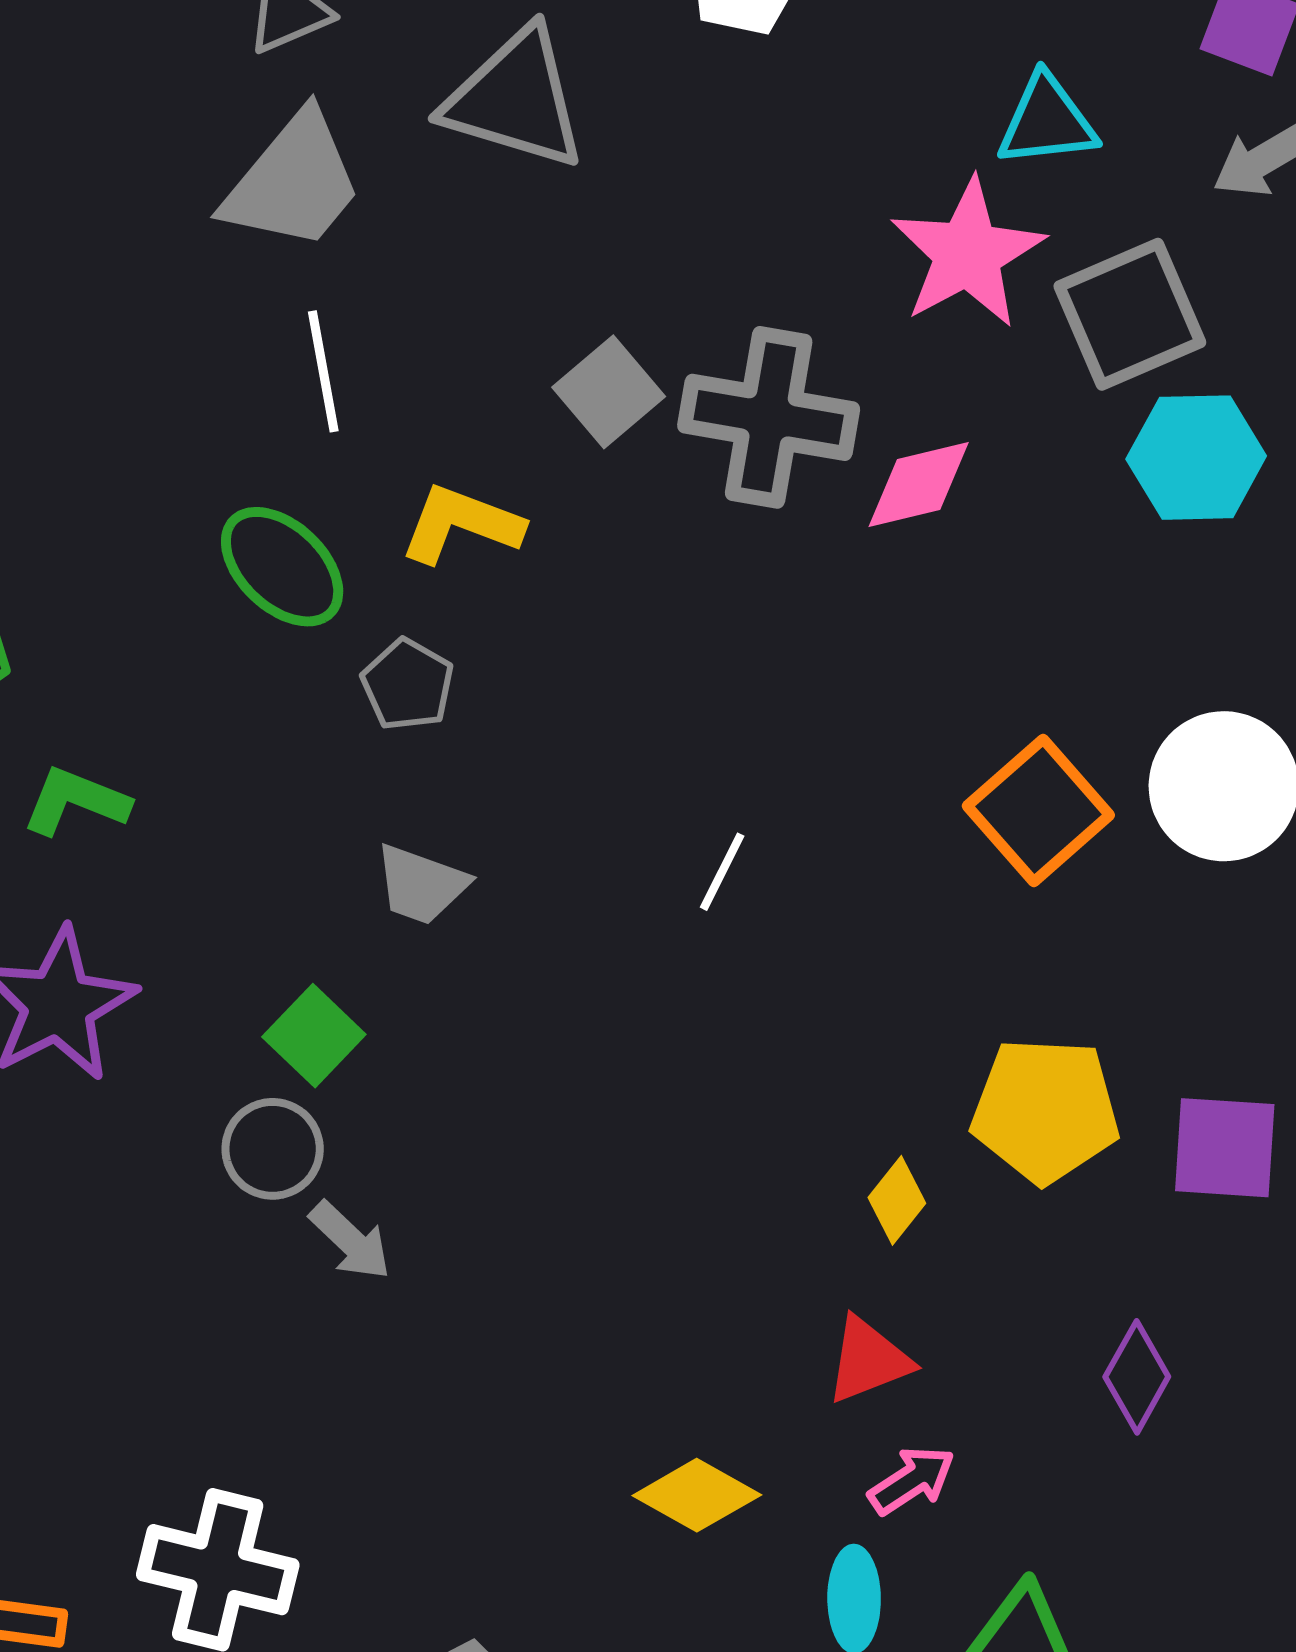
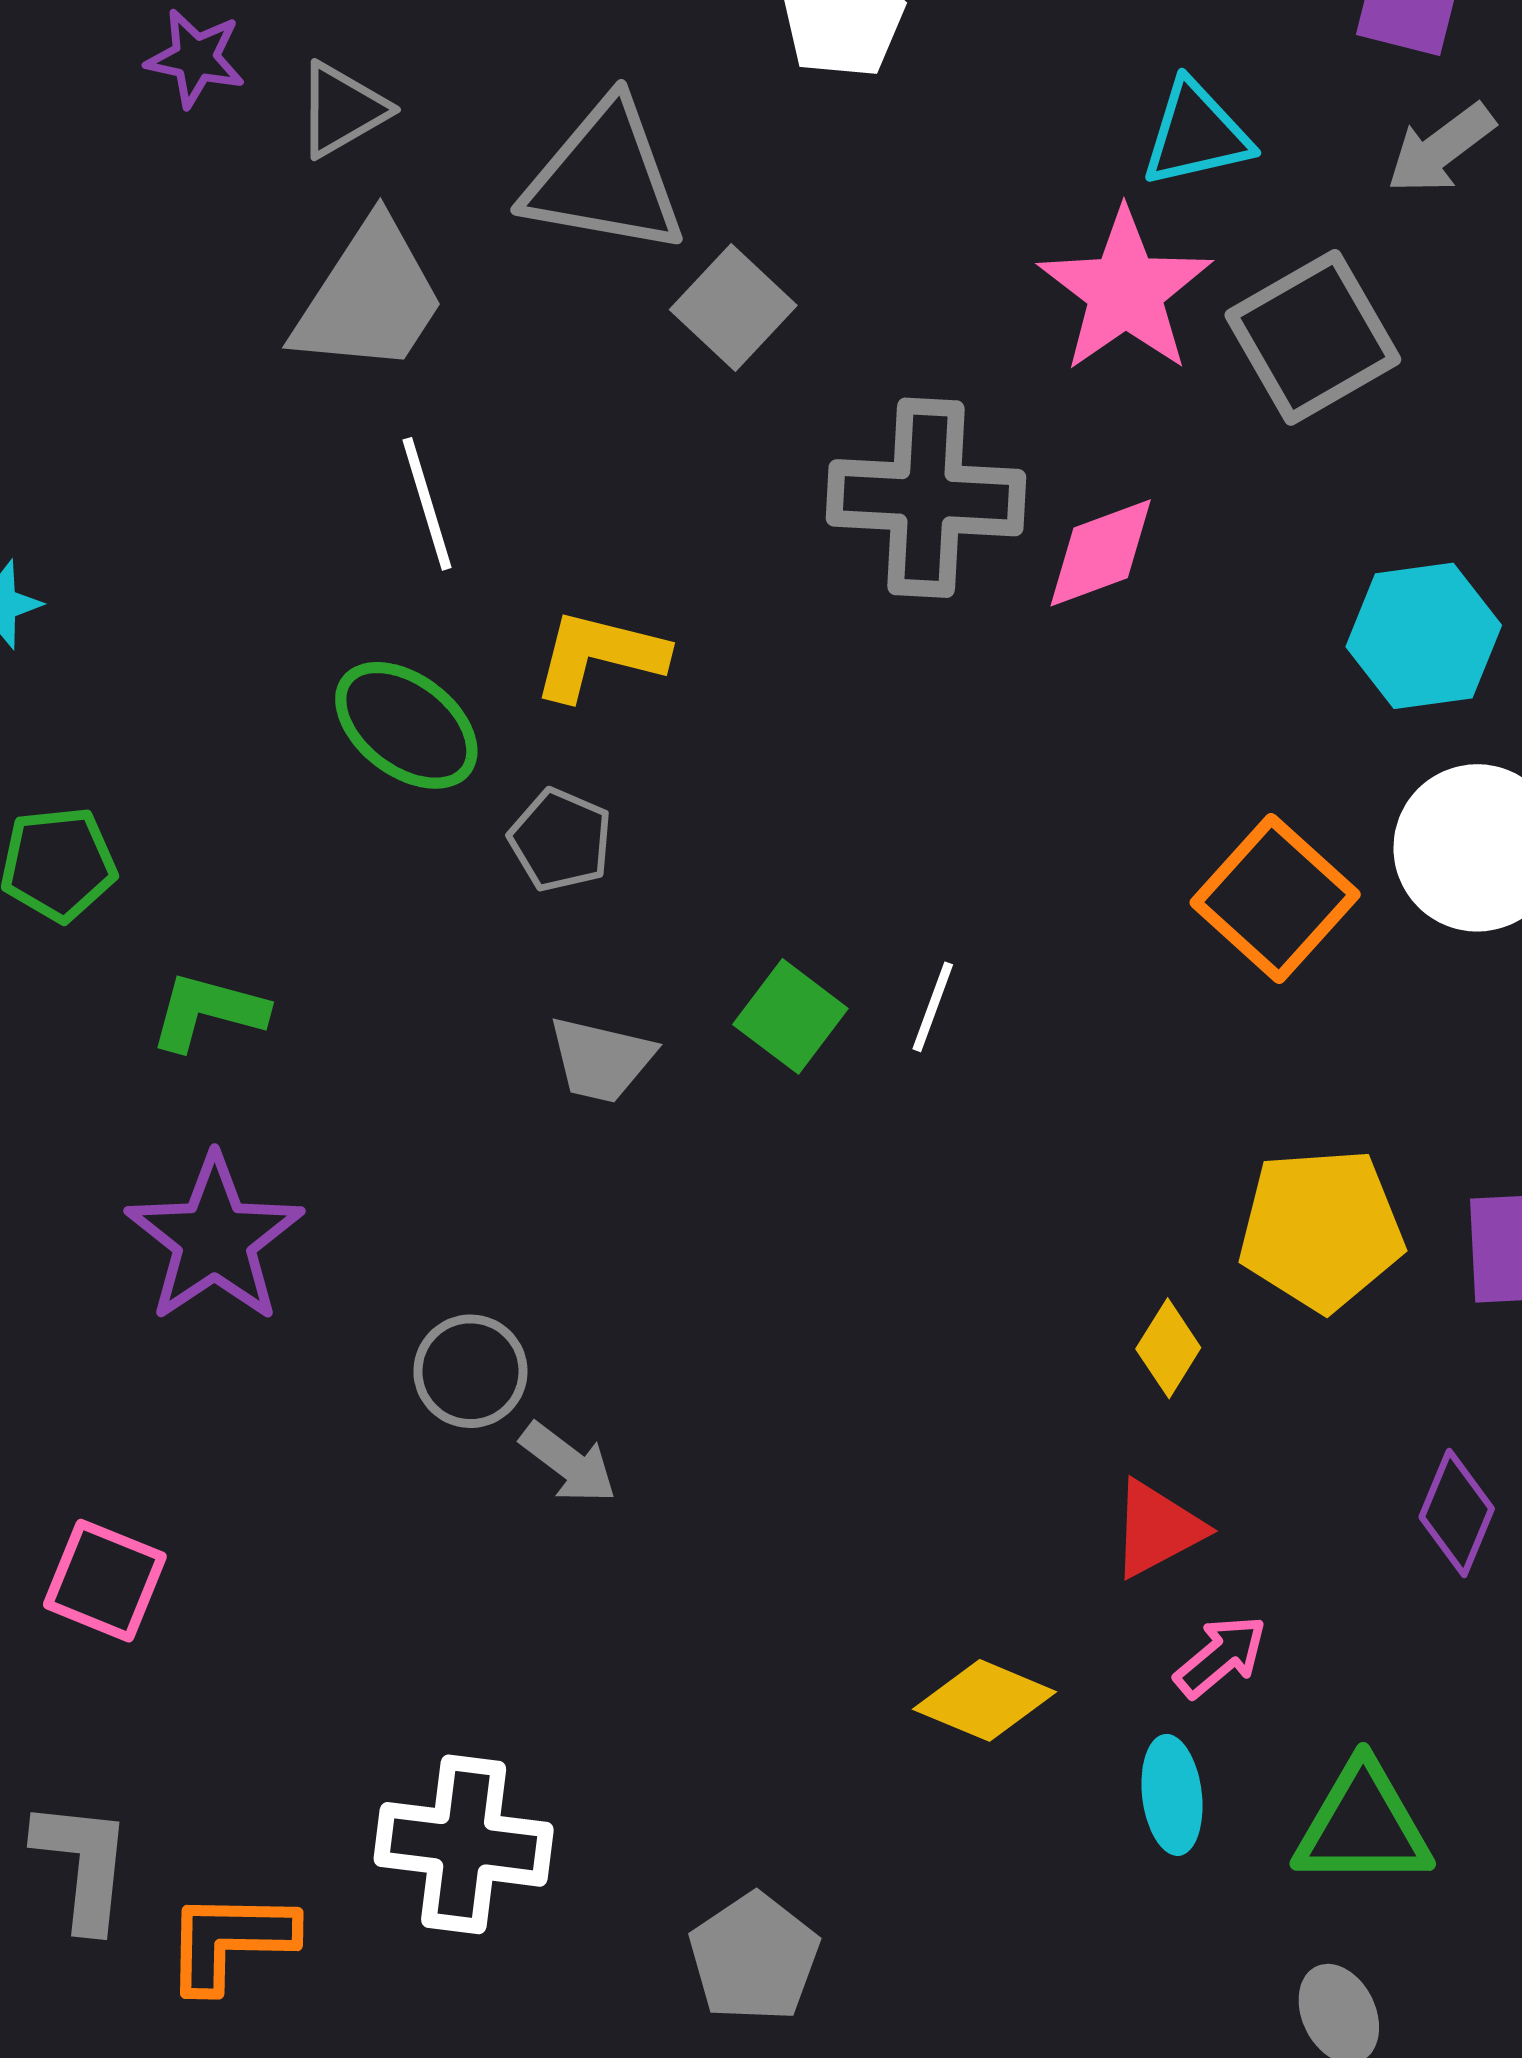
gray square: (609, 392) -> (733, 308), moved
cyan hexagon: (1196, 458) -> (1424, 636), moved
green square: (314, 1036) -> (790, 1016), moved

